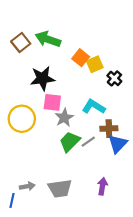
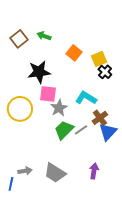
green arrow: (48, 39) -> (44, 36), size x0.6
yellow square: (95, 64) -> (99, 59), moved
brown cross: (109, 129) -> (100, 118), turned -35
gray trapezoid: (60, 188) -> (55, 173), turned 40

